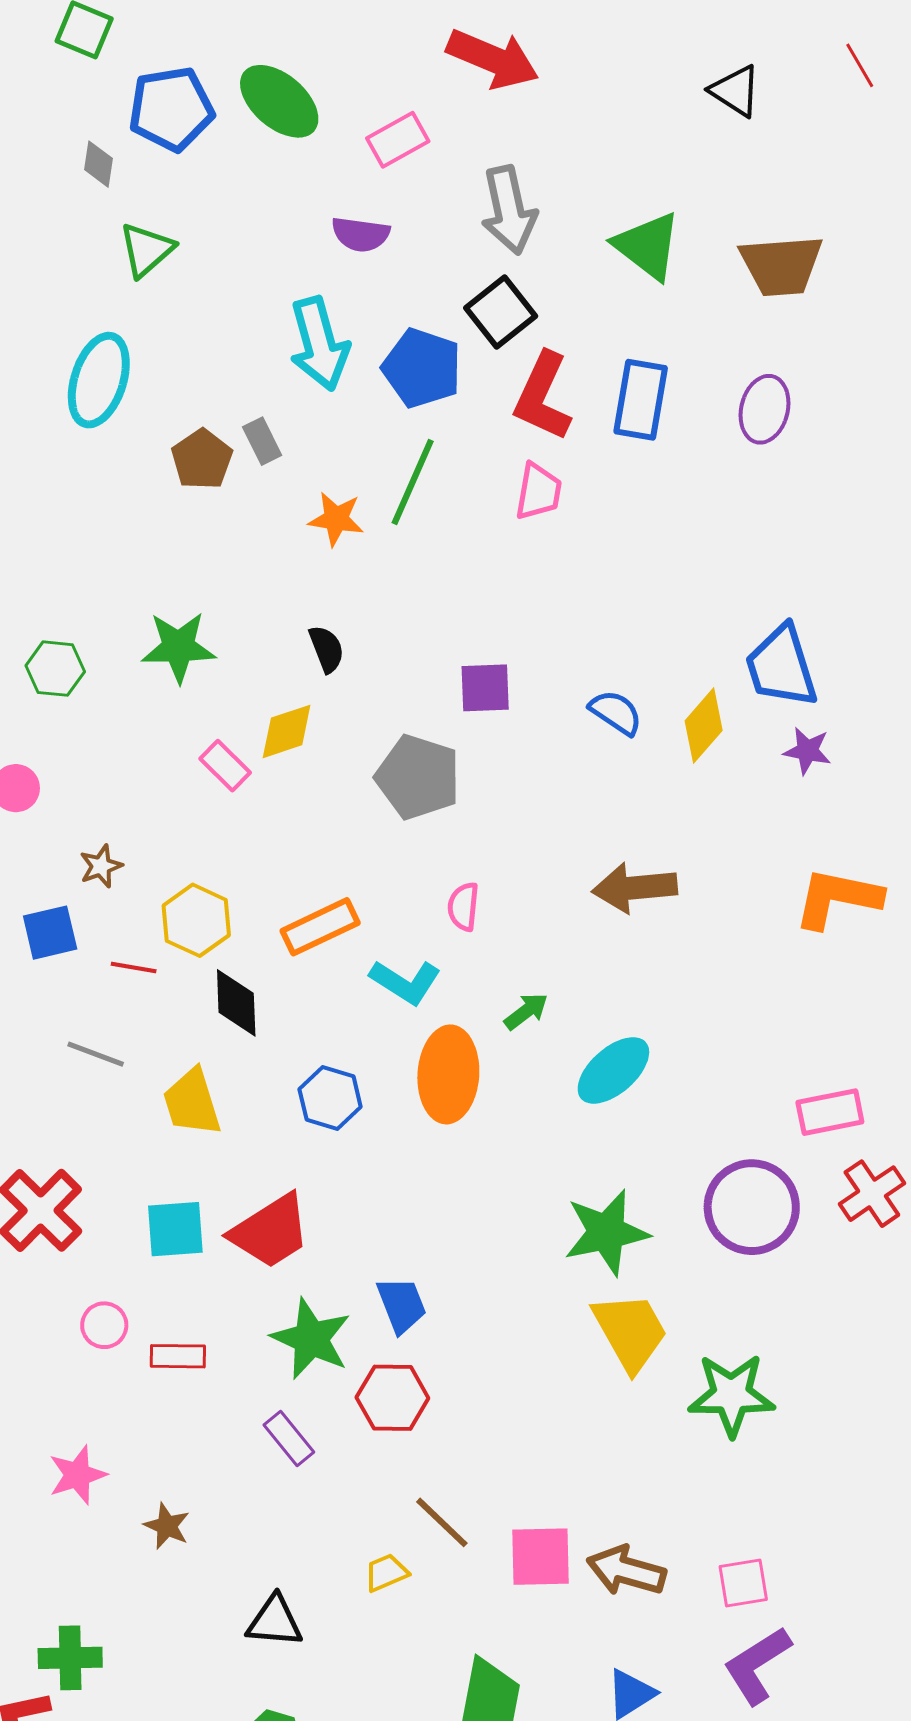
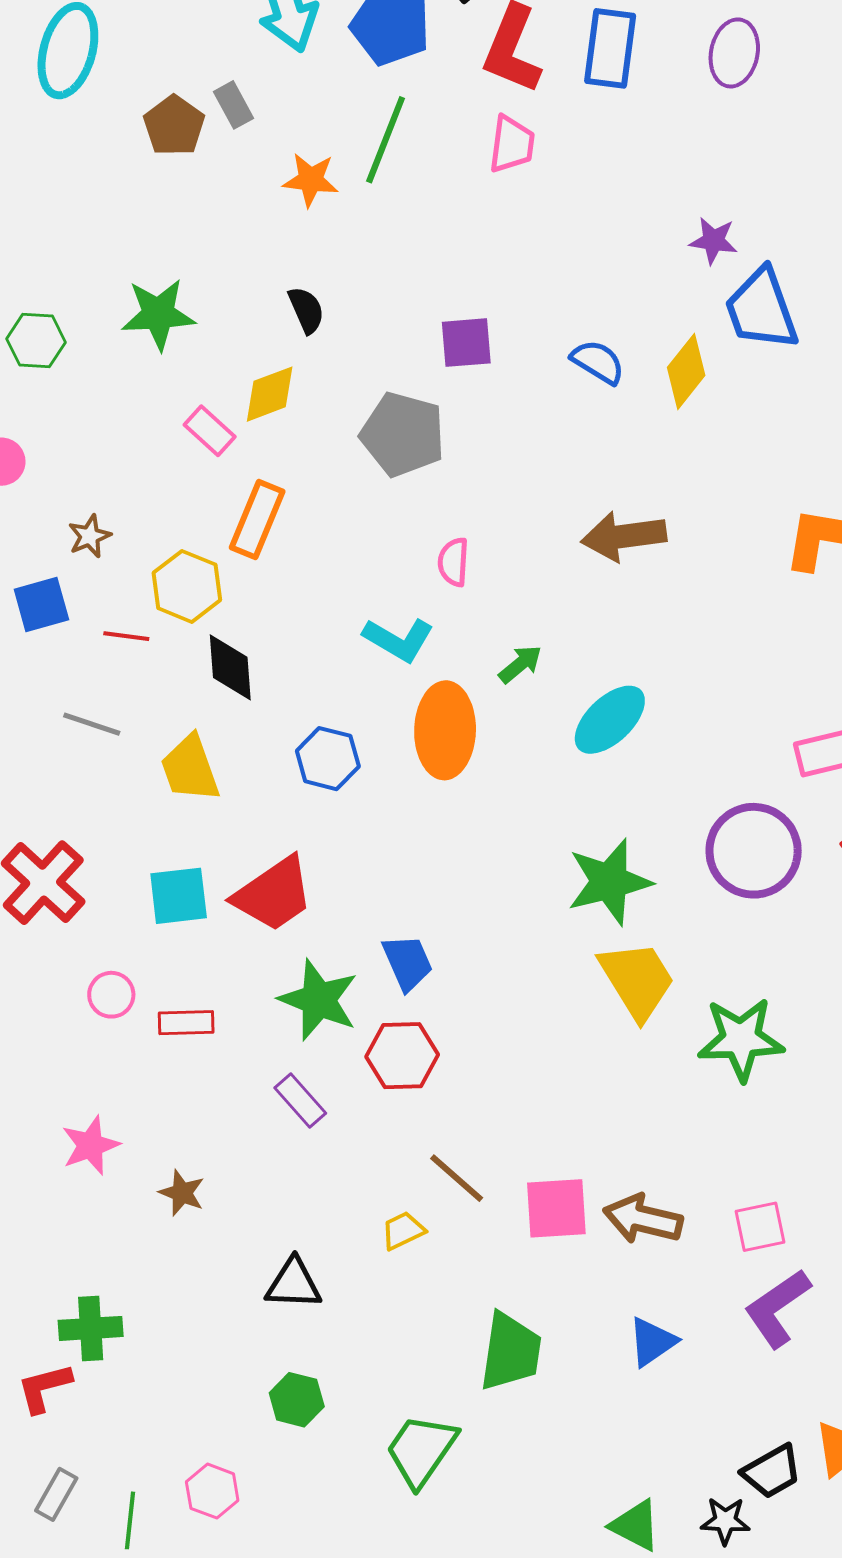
purple star: (807, 751) -> (713, 241), moved
orange rectangle: (320, 927) -> (257, 519), moved, turned -40

